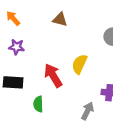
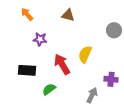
purple star: (17, 47) -> (40, 39), moved
green semicircle: (38, 104) -> (49, 89), turned 56

